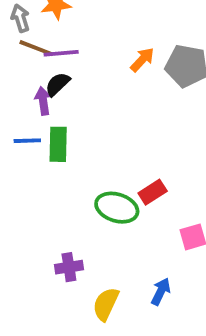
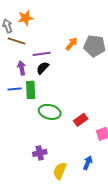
purple line: (61, 53) -> (42, 54), moved
black semicircle: (58, 84) -> (43, 68), moved
red rectangle: (153, 192) -> (81, 120), moved
green ellipse: (117, 208) -> (50, 112), moved

